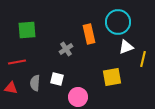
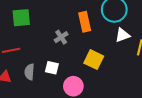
yellow square: (112, 77) -> (94, 60), moved, turned 36

